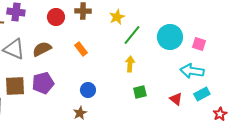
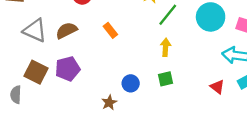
brown square: (15, 86) -> (36, 72), turned 30
blue circle: (88, 90) -> (131, 83), moved
green square: (140, 92) -> (166, 79), moved

